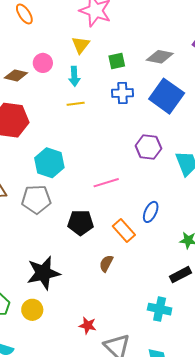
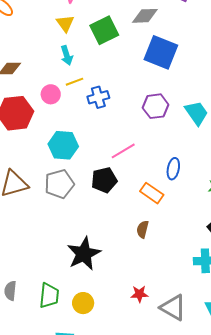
green square: (117, 61) -> (104, 30), size x1.6
pink circle: (43, 63) -> (51, 94), moved
blue cross: (123, 93) -> (98, 97), moved
black pentagon: (81, 223) -> (104, 180), moved
yellow circle: (32, 310) -> (83, 303), moved

